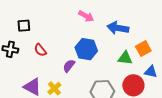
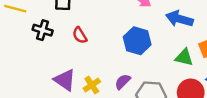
purple semicircle: (69, 66) -> (123, 82), moved

